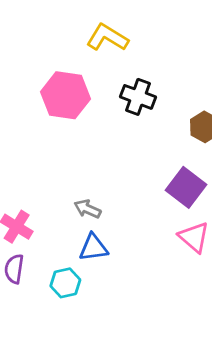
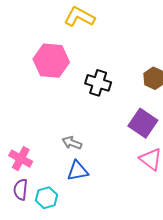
black cross: (138, 97) -> (98, 83), moved
cyan hexagon: (65, 283) -> (47, 198), moved

